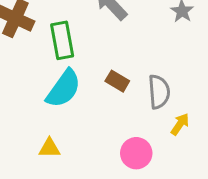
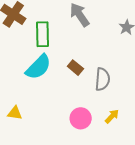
yellow arrow: (180, 124) -> (112, 116), moved
yellow triangle: (49, 148) -> (15, 113), moved

